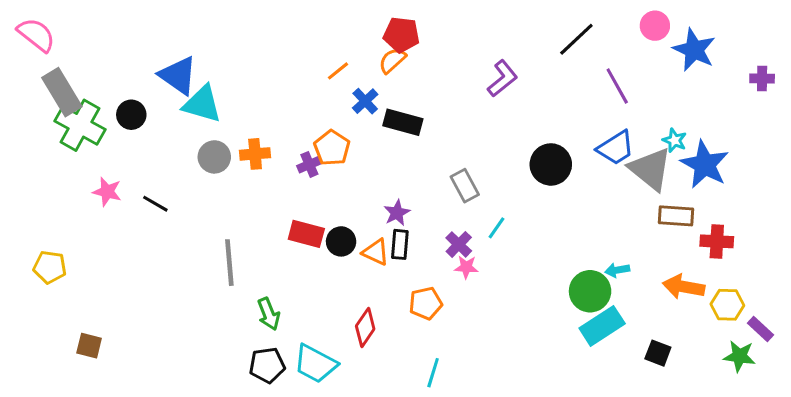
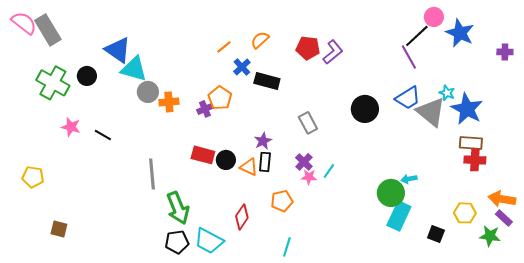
red pentagon: (401, 35) -> (308, 48), moved
black line: (576, 39) -> (417, 36), moved
gray rectangle: (62, 92) -> (48, 30), moved
gray circle: (214, 157) -> (148, 92), moved
brown rectangle: (676, 216) -> (471, 143), moved
cyan line: (496, 228) -> (329, 171), moved
orange arrow: (684, 287) -> (502, 199), moved
yellow hexagon: (727, 305) -> (465, 213), moved
green arrow: (269, 314) -> (178, 208), size x1.5
cyan rectangle: (602, 326) -> (399, 216), turned -32

